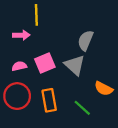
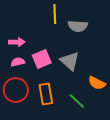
yellow line: (36, 15) -> (55, 14), moved
pink arrow: (21, 35) -> (17, 42), moved
gray semicircle: (85, 40) -> (78, 26), moved, turned -108

